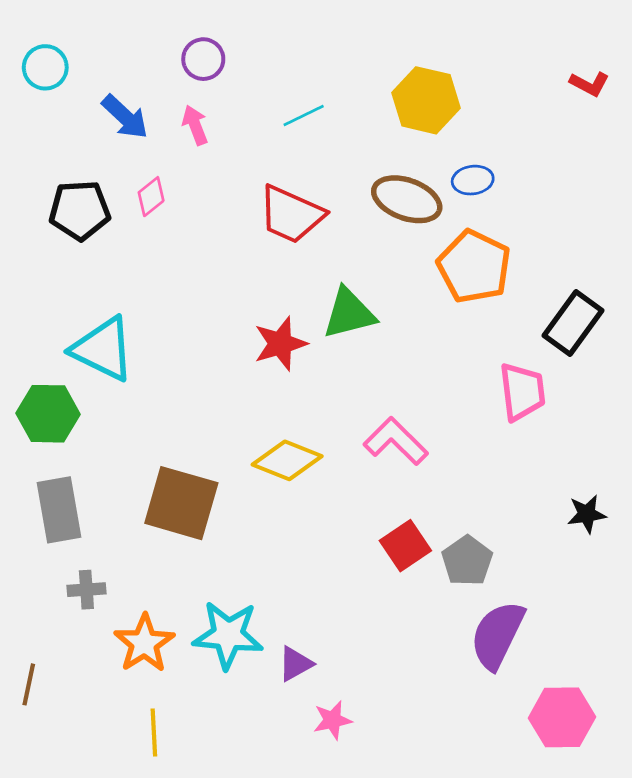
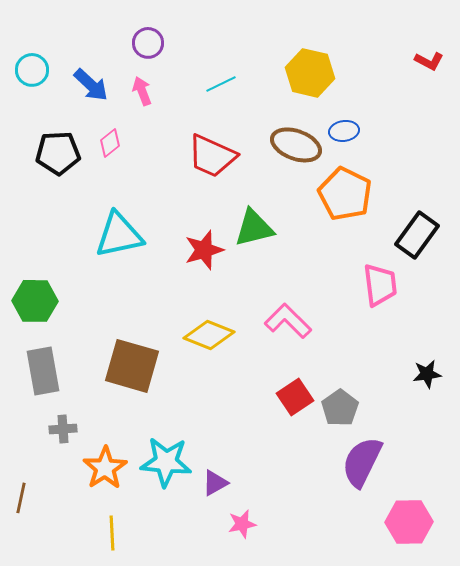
cyan circle: (45, 67) -> (32, 70), moved
cyan triangle: (103, 349) -> (119, 235), moved, turned -38

